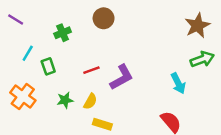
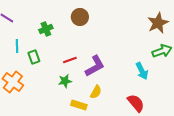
cyan line: (28, 53) -> (17, 46), turned -32
green star: (65, 100) -> (65, 81), moved
yellow semicircle: (90, 101) -> (96, 92), moved

